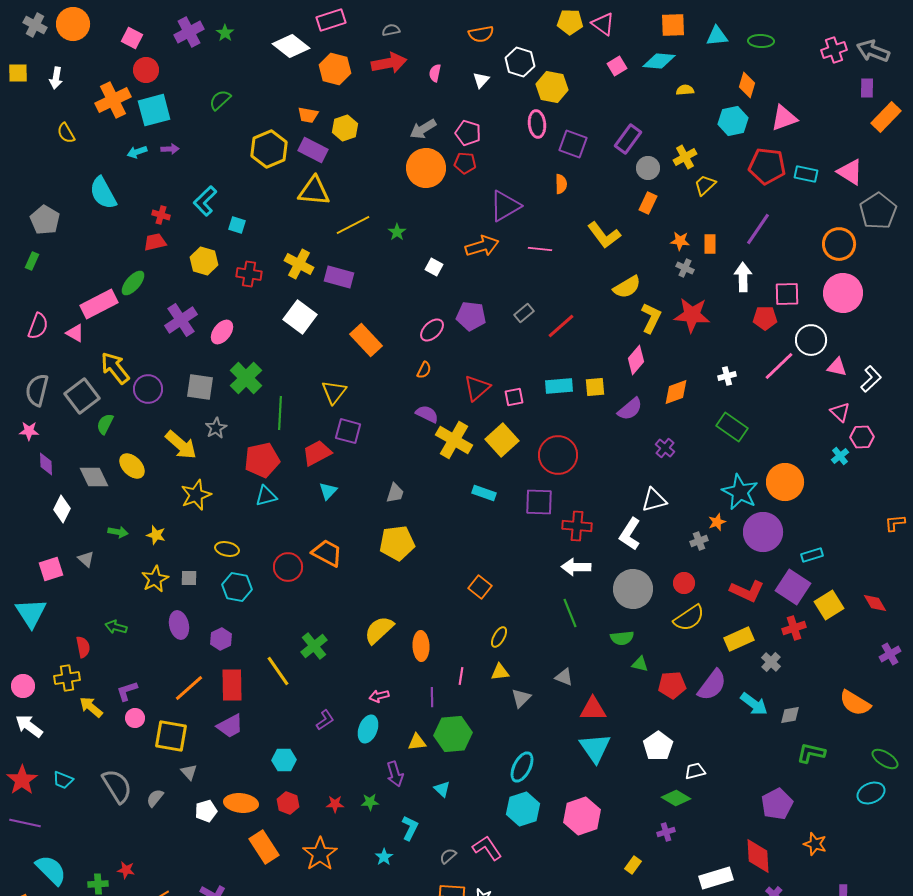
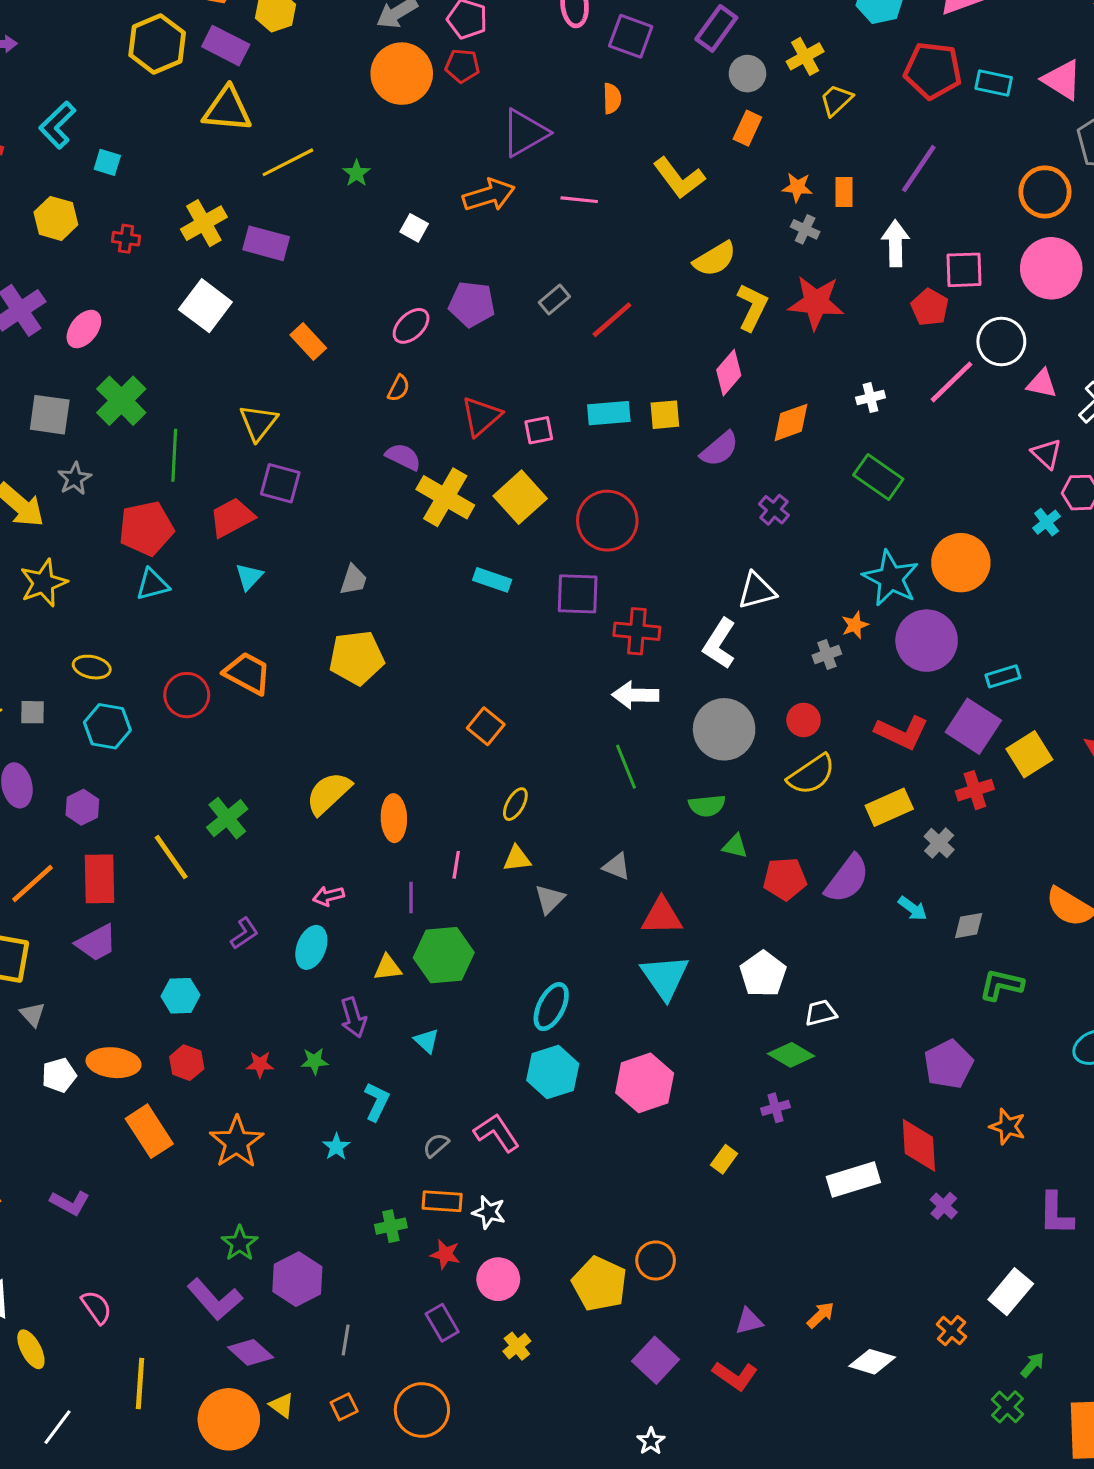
yellow cross: (299, 264) -> (204, 223), turned 32
red cross: (249, 274) -> (126, 239), size x0.7
red pentagon: (765, 318) -> (930, 307), turned 30
orange rectangle: (366, 340) -> (308, 341), size x0.7
cyan arrow: (754, 704) -> (913, 908), size x0.7

